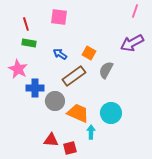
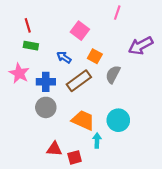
pink line: (135, 11) -> (117, 13), moved
pink square: (59, 17) -> (80, 31), moved, turned 30
blue cross: (35, 88) -> (46, 82), moved
gray circle: (55, 101) -> (46, 107), moved

